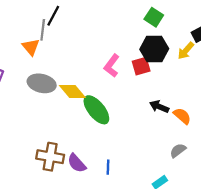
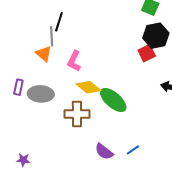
pink L-shape: (112, 66) -> (74, 61), moved
gray ellipse: (42, 83) -> (41, 94), moved
brown cross: (50, 157) -> (77, 114), moved
blue line: (108, 167) -> (133, 150), turned 64

